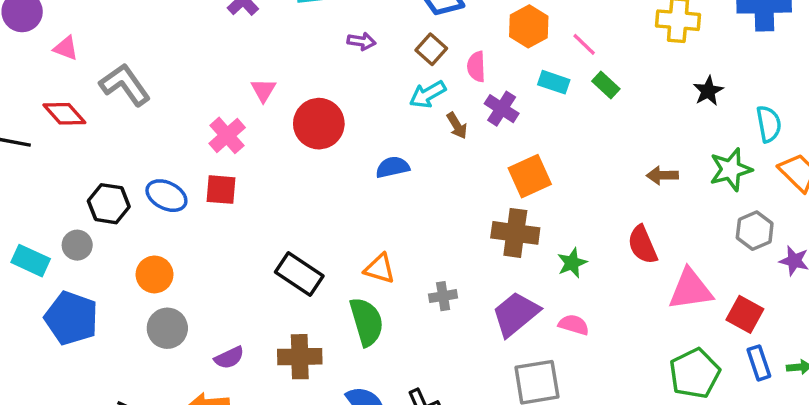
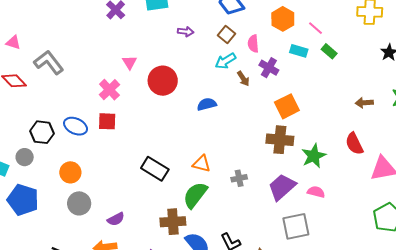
green star: (572, 263) -> (314, 156), size x1.4
green semicircle: (367, 322) -> (195, 195), turned -124
brown cross: (300, 357) -> (173, 222), moved

